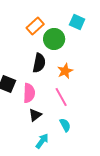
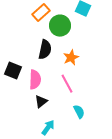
cyan semicircle: (65, 125) -> (79, 112), moved

